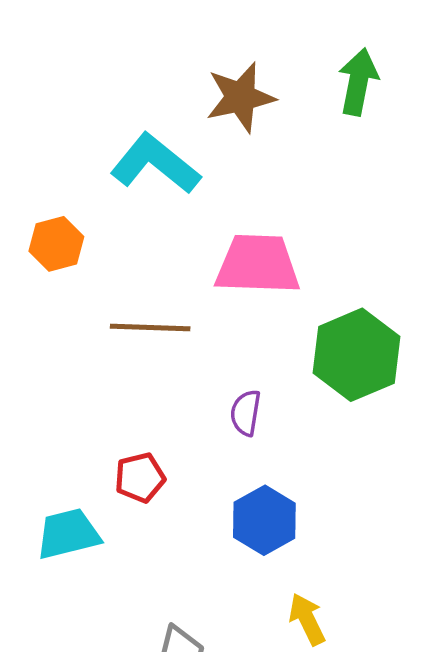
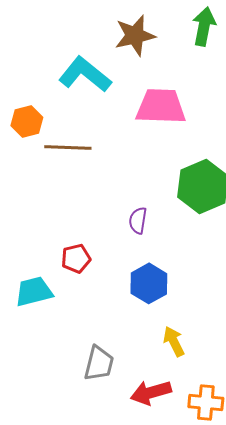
pink trapezoid: (258, 264) -> (161, 106), moved
brown line: (150, 328) -> (68, 147), moved

